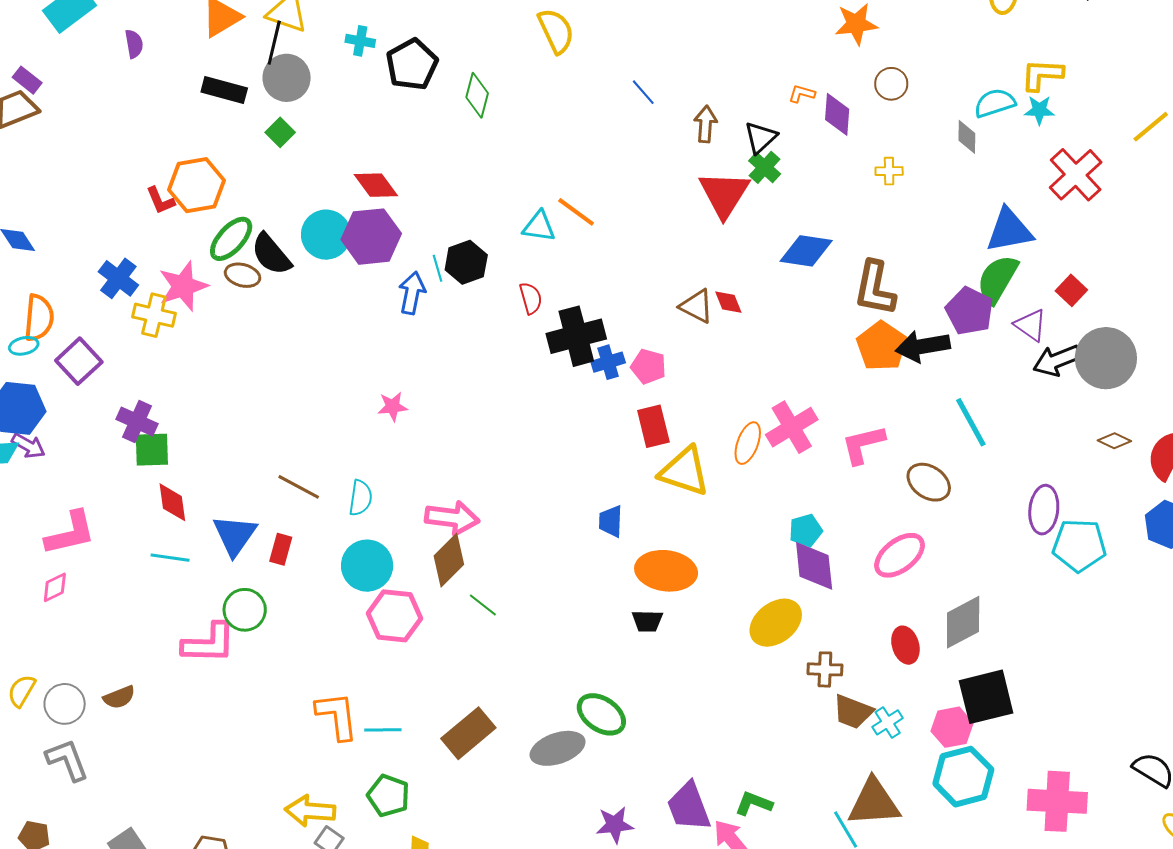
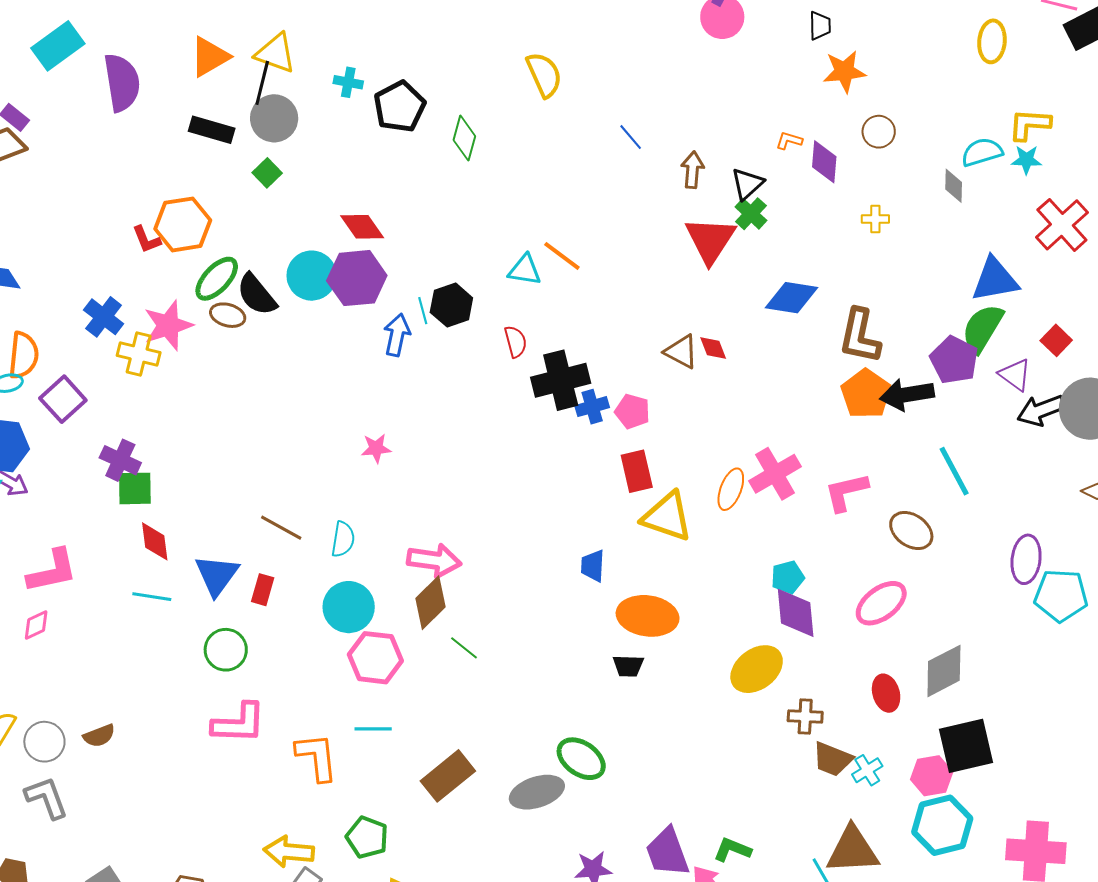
purple semicircle: (134, 44) -> (122, 83), size x2.0
pink L-shape: (209, 643) -> (239, 723), moved
cyan line: (383, 730) -> (373, 729), moved

